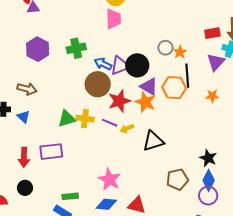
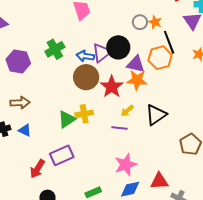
purple line: (110, 123) -> (119, 128), moved
red arrow: (24, 157) -> (37, 169), turned 48
pink star: (109, 179) -> (126, 165), turned -30

